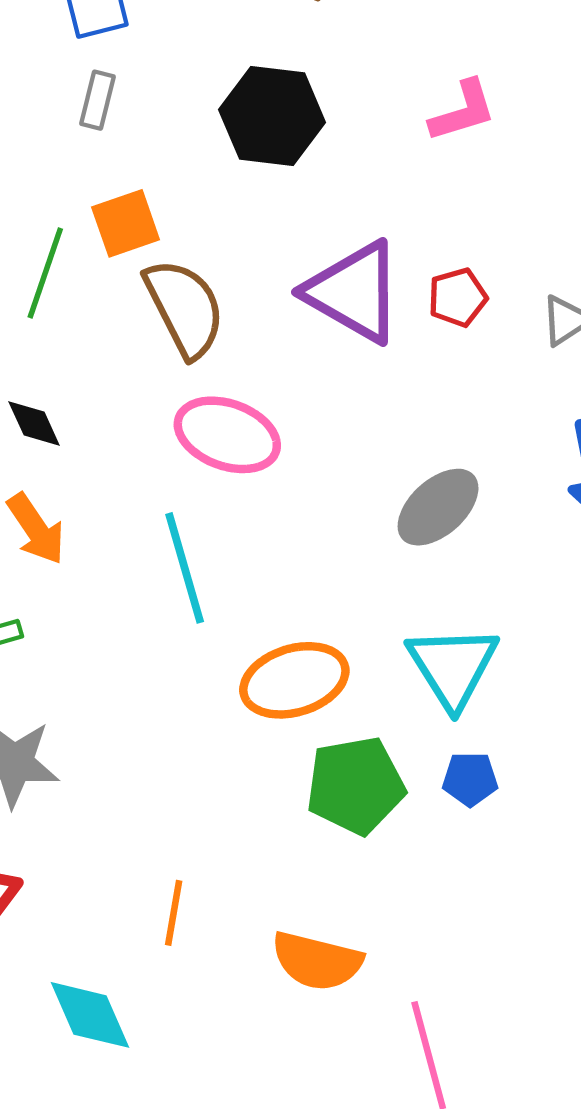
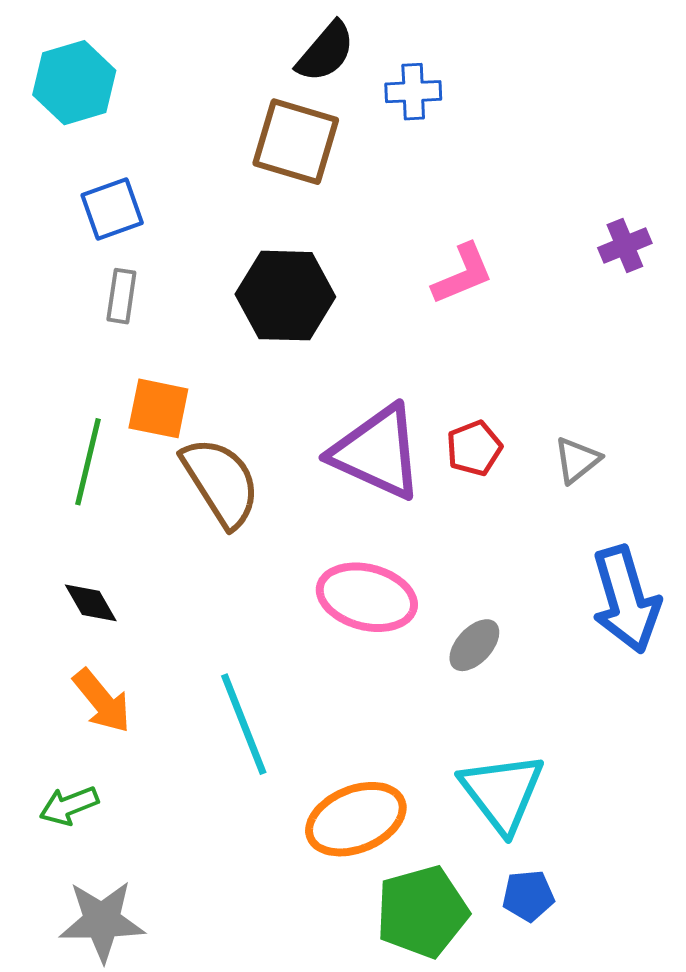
orange square: (126, 223) -> (158, 408), turned 36
pink ellipse: (227, 435) -> (367, 597), moved
gray ellipse: (438, 507) -> (474, 645), size x0.7

